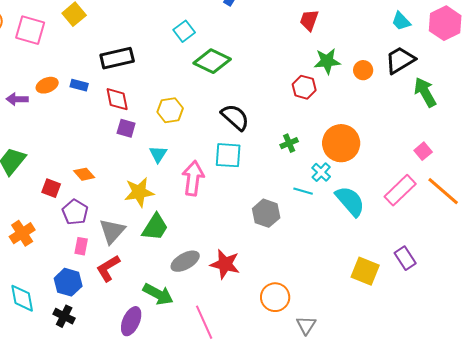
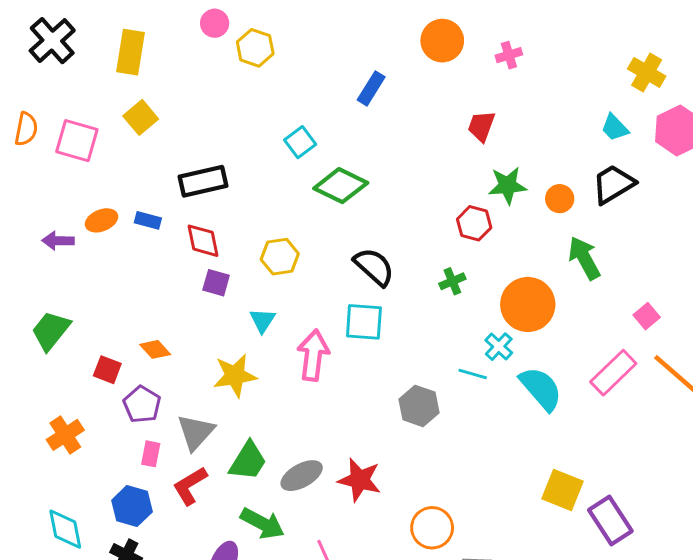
green arrow: (425, 92) -> (584, 258), moved
green cross: (289, 143) -> (452, 281), moved
green trapezoid: (155, 227) -> (248, 461), moved
purple rectangle: (405, 258) -> (610, 521), moved, size x1.4

